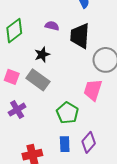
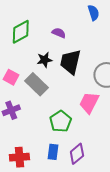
black trapezoid: (80, 36) -> (70, 62), moved

